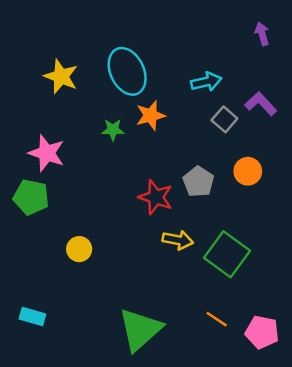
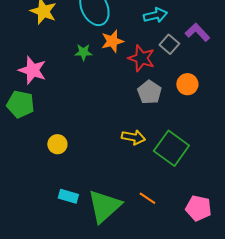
red star: (156, 197) -> (141, 58), moved
cyan rectangle: (32, 317) -> (68, 196), moved
orange line: (217, 319) -> (147, 198), moved

